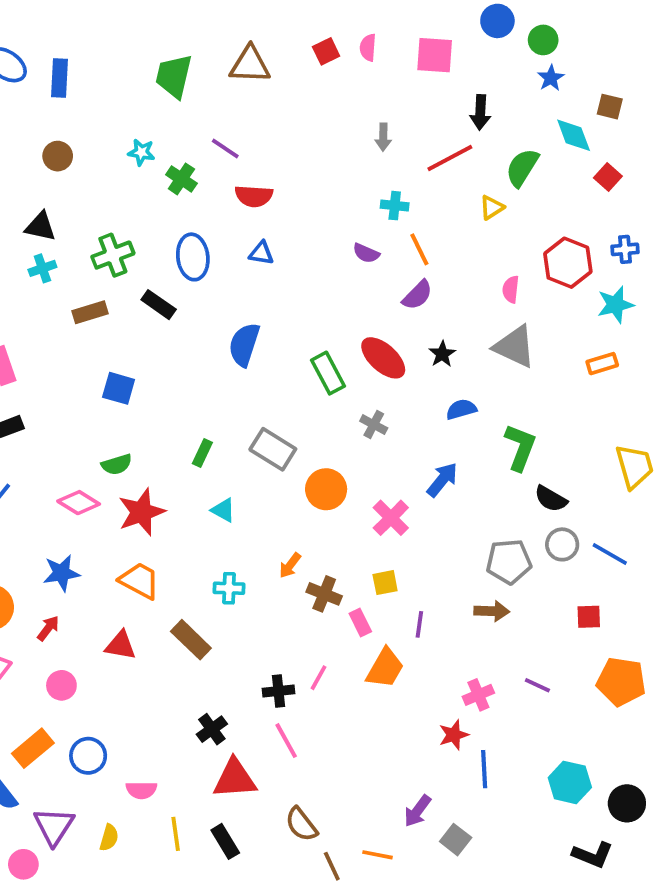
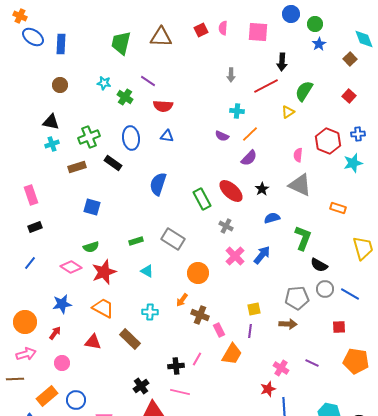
brown square: (610, 107) -> (350, 59), turned 32
cyan diamond: (574, 135) -> (364, 39), moved
orange line: (419, 249) -> (250, 134), turned 72
orange rectangle: (602, 364) -> (338, 208), moved, turned 35
green rectangle: (202, 453) -> (136, 241), turned 48
orange circle: (326, 489) -> (198, 273), moved
pink cross: (391, 518) -> (235, 256), moved
yellow square: (385, 583) -> (254, 309), moved
pink cross: (478, 695) -> (281, 368), turned -35
pink line: (286, 741) -> (180, 392), turned -48

